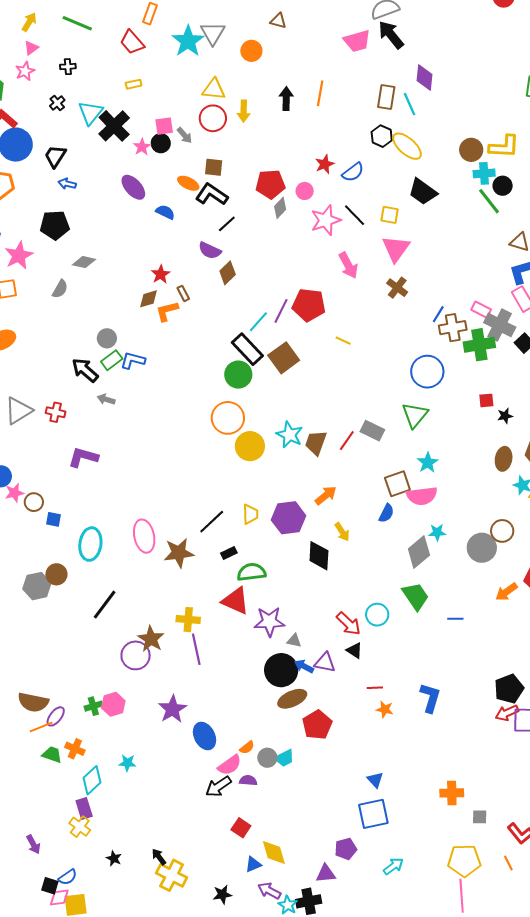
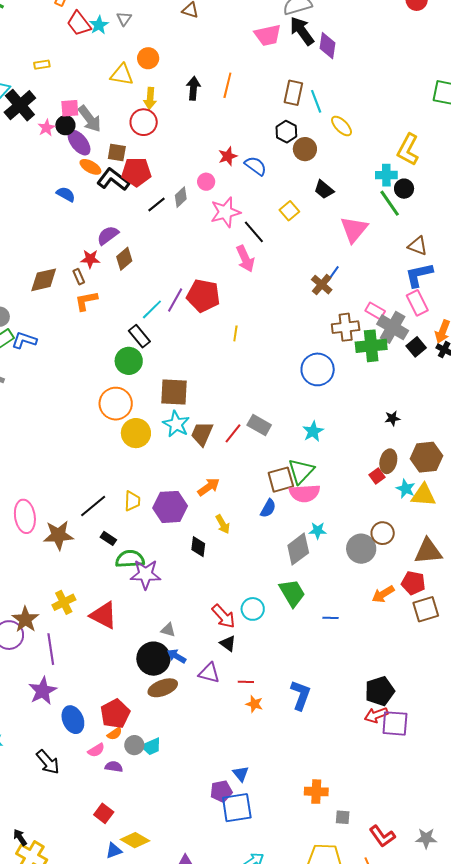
gray triangle: (213, 33) -> (124, 19), size x0.6
cyan star: (188, 41) -> (99, 25), size x0.6
red trapezoid: (132, 42) -> (79, 24), moved
orange circle: (251, 51) -> (148, 58), moved
purple diamond: (425, 77) -> (327, 46), moved
red circle: (213, 118) -> (144, 122), moved
gray arrow: (184, 135) -> (90, 119), size x1.6
yellow ellipse: (407, 146) -> (342, 126), moved, size x0.7
yellow L-shape: (504, 147) -> (408, 150), turned 112
brown circle: (471, 150) -> (305, 149), moved
blue semicircle: (353, 172) -> (256, 166), turned -110
red pentagon: (270, 184) -> (136, 172), moved
purple ellipse: (133, 187) -> (79, 143), moved
black trapezoid: (423, 192) -> (324, 190), size x0.7
black line: (355, 215) -> (254, 232), moved
yellow square: (390, 215) -> (289, 211), turned 36
black line: (227, 224) -> (157, 204), moved
pink triangle: (396, 249) -> (354, 229), moved
purple semicircle: (210, 250) -> (108, 235), turned 115
red star: (161, 274) -> (90, 259), moved, turned 30
brown cross: (397, 288) -> (322, 285), moved
brown diamond: (148, 299) -> (44, 280), size x1.4
orange L-shape: (167, 311) -> (86, 301), moved
blue line: (438, 314) -> (333, 274), moved
yellow line: (343, 341) -> (235, 333), turned 70
black rectangle: (247, 349) -> (139, 336), size x0.7
brown square: (284, 358) -> (174, 392), moved, turned 36
red square: (486, 400) -> (377, 476), moved, turned -35
green triangle: (415, 415) -> (301, 471), moved
cyan star: (428, 463) -> (313, 431), moved
black rectangle: (229, 553) -> (108, 538), turned 56
black diamond: (319, 556) -> (198, 547), size x0.7
red triangle: (236, 601) -> (103, 615), moved
yellow cross: (188, 620) -> (64, 602), turned -35
purple star: (269, 622) -> (146, 574), moved
purple line: (196, 649) -> (51, 649), moved
purple triangle: (325, 663) -> (209, 673), moved
red pentagon: (317, 725) -> (115, 714), moved
pink semicircle: (230, 765) -> (96, 750), size x0.7
black arrow: (218, 787) -> (48, 762), moved, turned -100
purple pentagon: (346, 849) -> (221, 791), moved
yellow diamond: (274, 853) -> (135, 840), turned -48

